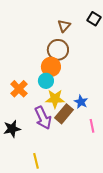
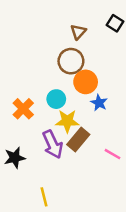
orange circle: (51, 67) -> (86, 82), moved
blue star: (81, 102) -> (99, 103), moved
pink line: (92, 126) -> (112, 154), turned -48

